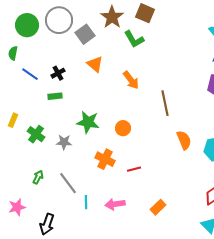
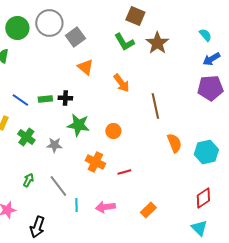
brown star: (112, 17) -> (157, 43), moved
black cross: (58, 73) -> (65, 98), moved, turned 32
blue line: (30, 74) -> (20, 100), moved

